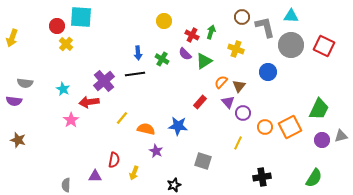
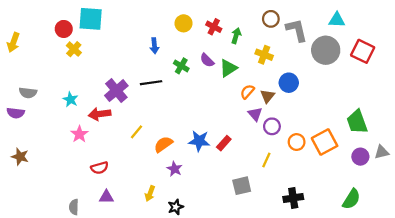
cyan triangle: (291, 16) -> (337, 20), moved
red cross: (192, 35) -> (214, 27), moved
blue arrow: (138, 53) -> (154, 46), moved
blue circle: (268, 72) -> (289, 83), moved
red rectangle: (200, 102) -> (224, 143), moved
green trapezoid: (319, 109) -> (357, 122), turned 135
orange semicircle: (146, 129) -> (163, 144), turned -48
red semicircle: (114, 160) -> (100, 168), moved, turned 63
gray square: (203, 161) -> (242, 186), moved, turned -30
black star: (174, 185) -> (176, 207), moved

